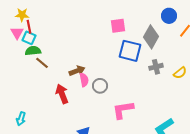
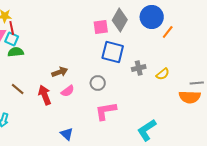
blue circle: (169, 16) -> (152, 17), size x1.5
gray diamond: (151, 37) -> (120, 20), moved
brown line: (42, 63) -> (18, 89), moved
pink semicircle: (84, 80) -> (68, 91), moved, turned 64
gray circle: (100, 86) -> (98, 83), moved

